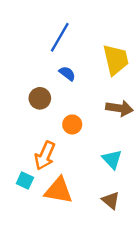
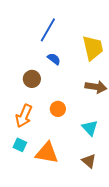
orange circle: (72, 124) -> (58, 109), moved
orange arrow: (45, 156) -> (24, 116), moved

